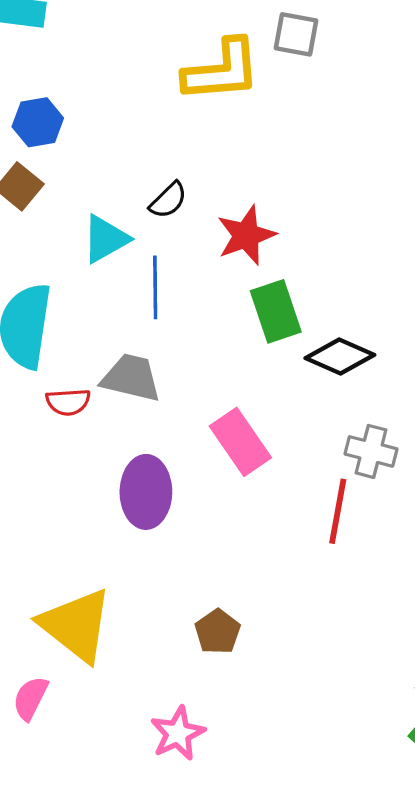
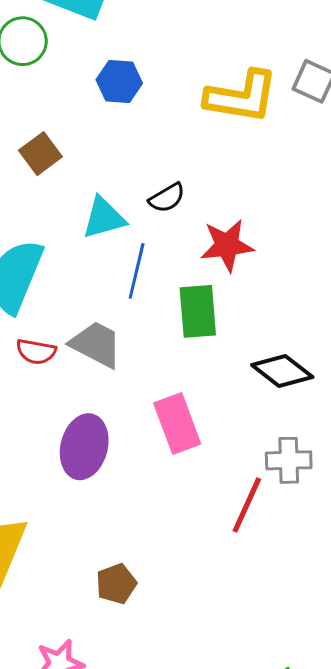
blue hexagon: (38, 122) -> (119, 82), moved
green rectangle: (276, 311) -> (198, 311), moved
gray cross: (371, 451) -> (289, 460), turned -30

